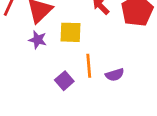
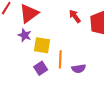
yellow square: (70, 32) -> (42, 45), moved

